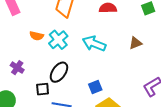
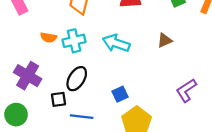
cyan cross: (58, 40) -> (74, 41), turned 30
purple cross: (17, 68) -> (28, 76), size x1.6

